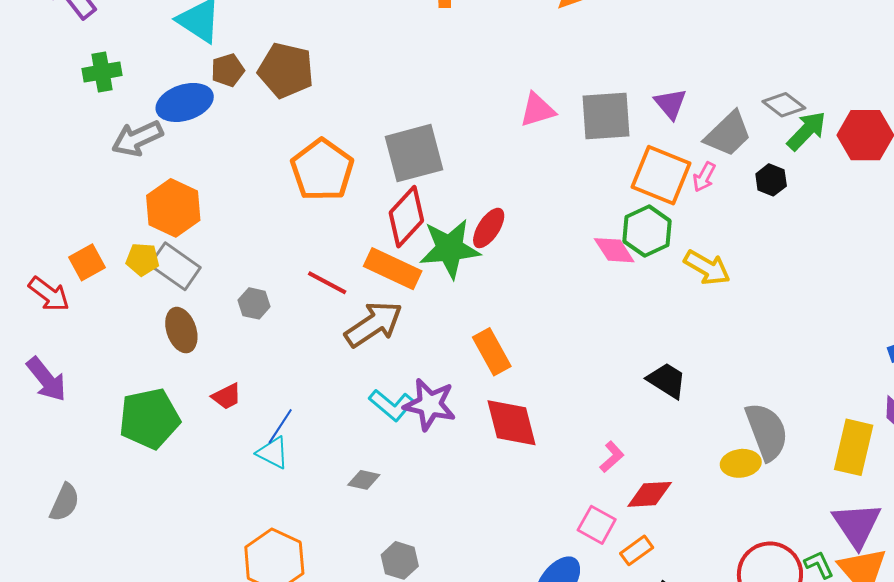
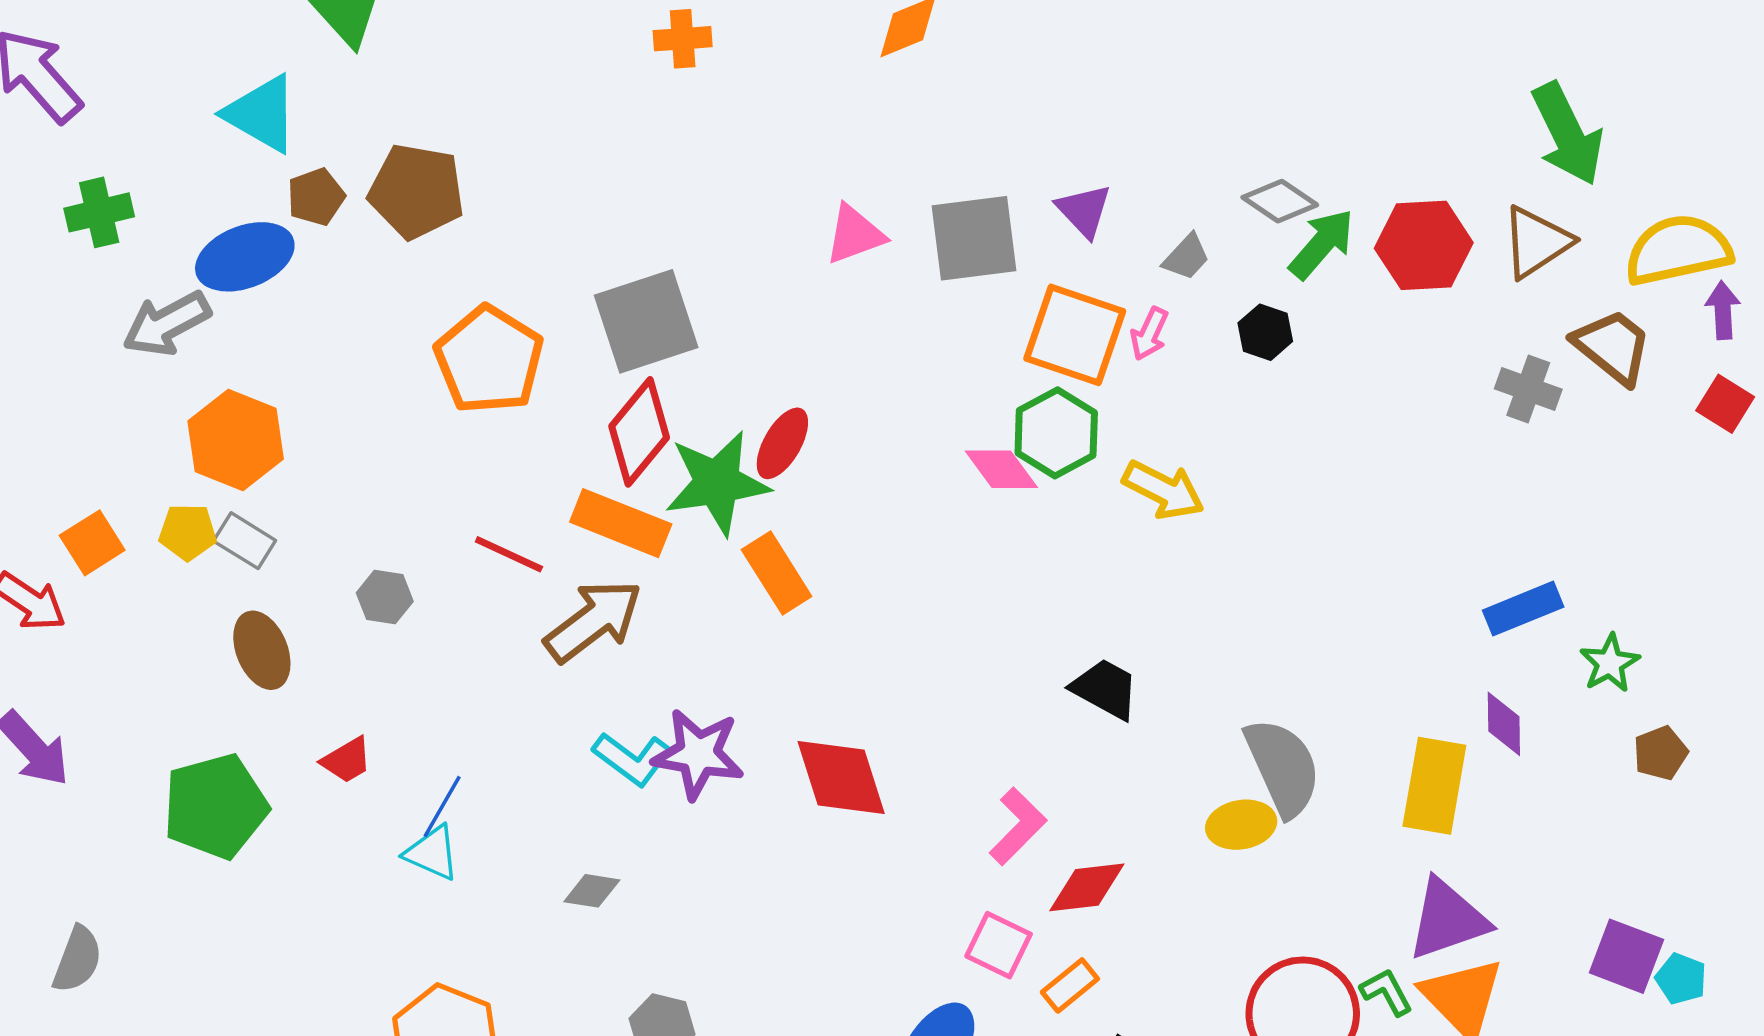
gray trapezoid: (728, 134) -> (1186, 257), size x0.6
gray rectangle: (175, 266) -> (245, 541), size x0.7
orange rectangle: (492, 352) -> (777, 573), moved
pink L-shape: (612, 457) -> (1018, 826), size x1.4
purple triangle: (857, 525) -> (1448, 919), turned 48

